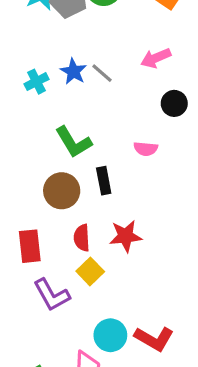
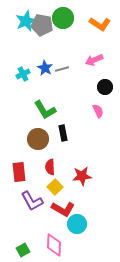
gray line: (102, 73) -> (62, 69), turned -56
pink semicircle: (146, 149) -> (98, 111), moved, turned -120
red star: (126, 236) -> (82, 176), moved
cyan circle: (110, 335) -> (77, 224), moved
red L-shape: (154, 339) -> (63, 209), moved

